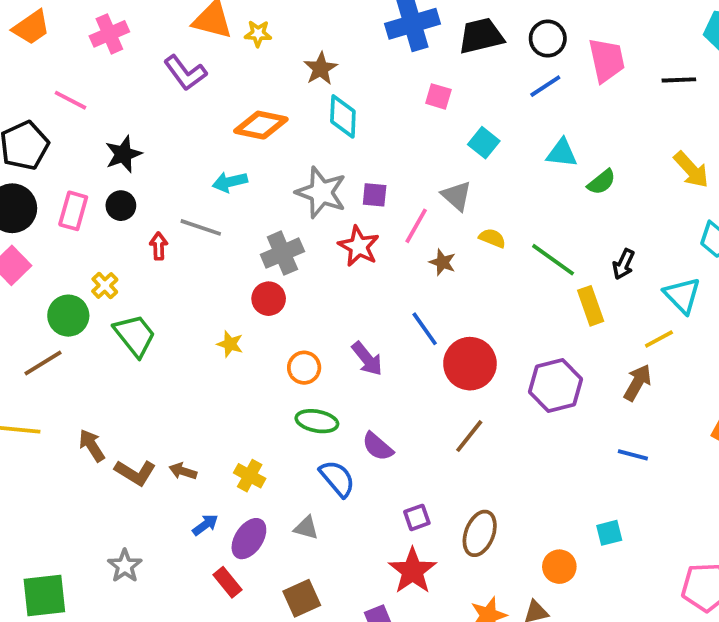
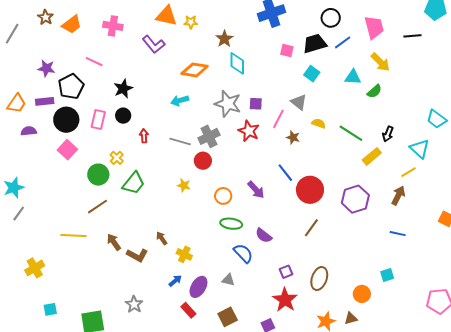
pink cross: (109, 34) -> (113, 26), turned 36
black trapezoid: (481, 36) -> (315, 44), moved
black circle: (548, 39) -> (331, 18), moved
yellow arrow: (691, 170) -> (380, 62), moved
gray line: (201, 227) -> (180, 141), moved
yellow rectangle: (591, 306) -> (372, 156), turned 72
green trapezoid: (135, 335) -> (134, 183), turned 80
brown line: (43, 363) -> (97, 207), moved
brown arrow: (183, 471) -> (162, 238), moved, turned 40
yellow cross: (250, 476) -> (184, 254), moved

